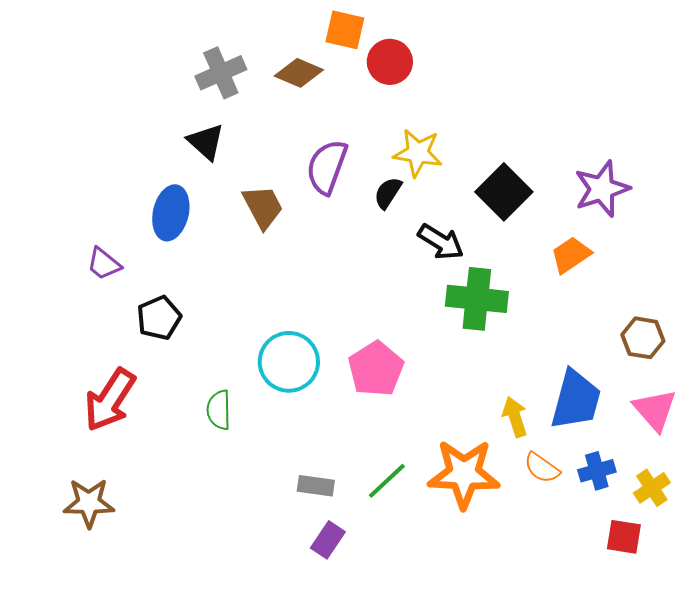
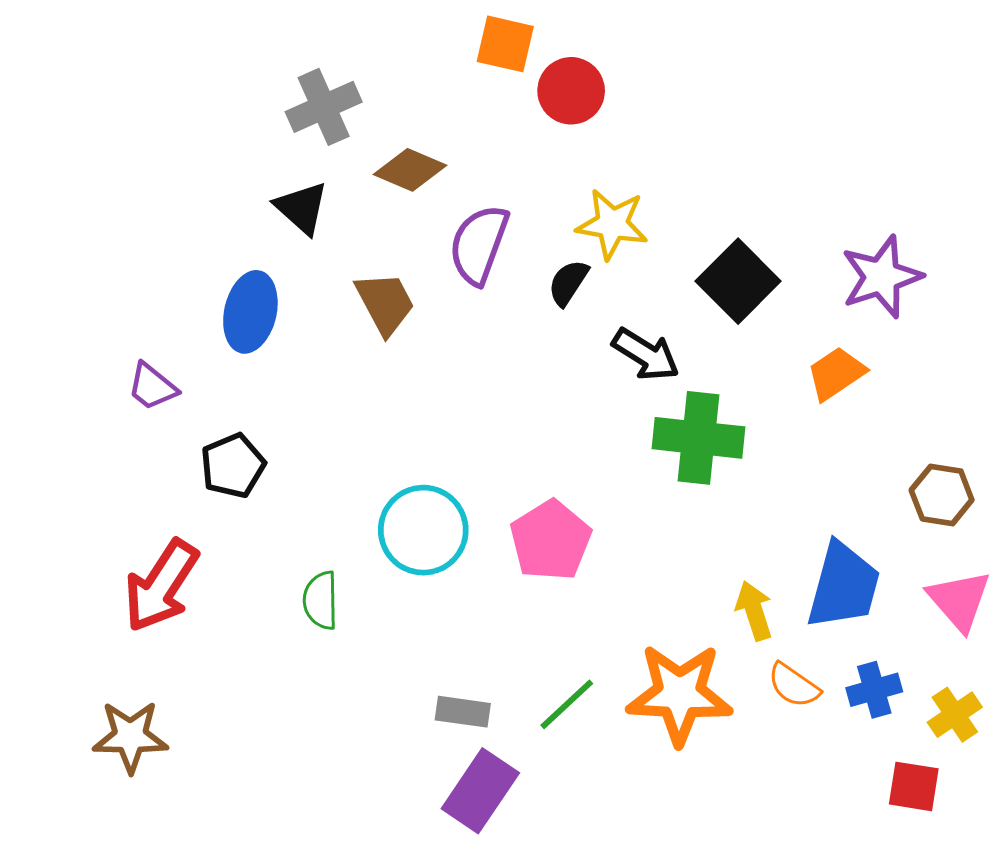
brown diamond: (299, 73) -> (410, 170), moved
purple rectangle: (328, 540) -> (480, 791), size x1.5

